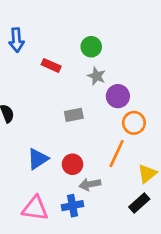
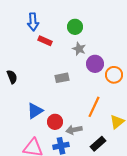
blue arrow: (16, 40) -> (33, 22), moved
orange circle: (134, 123) -> (114, 75), moved
red circle: (73, 164) -> (55, 122), moved
black rectangle: (139, 203) -> (98, 144), moved

